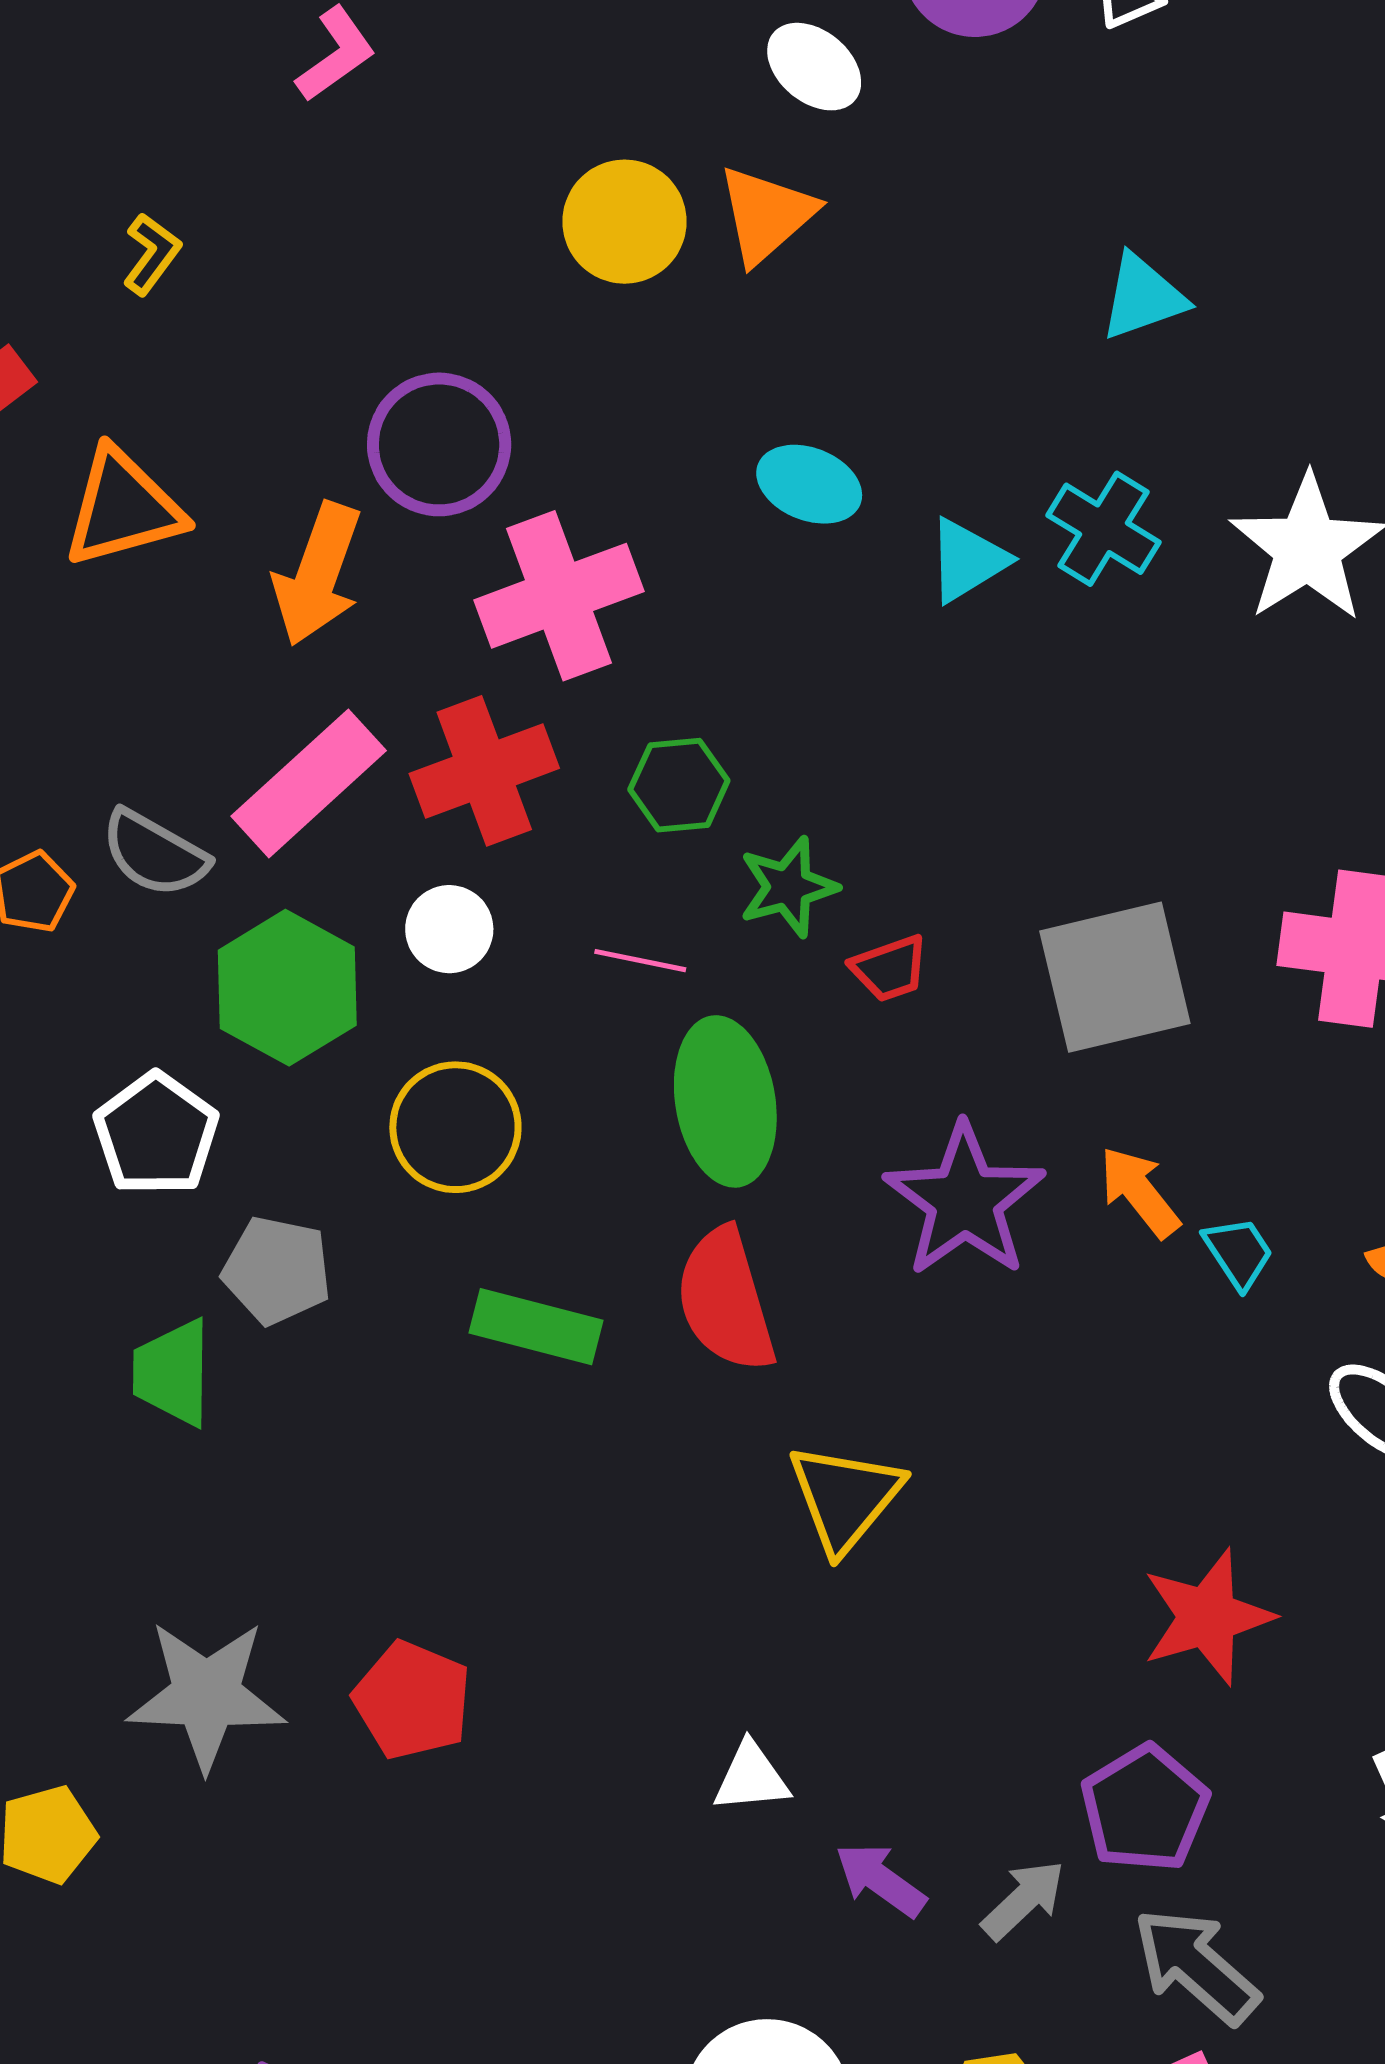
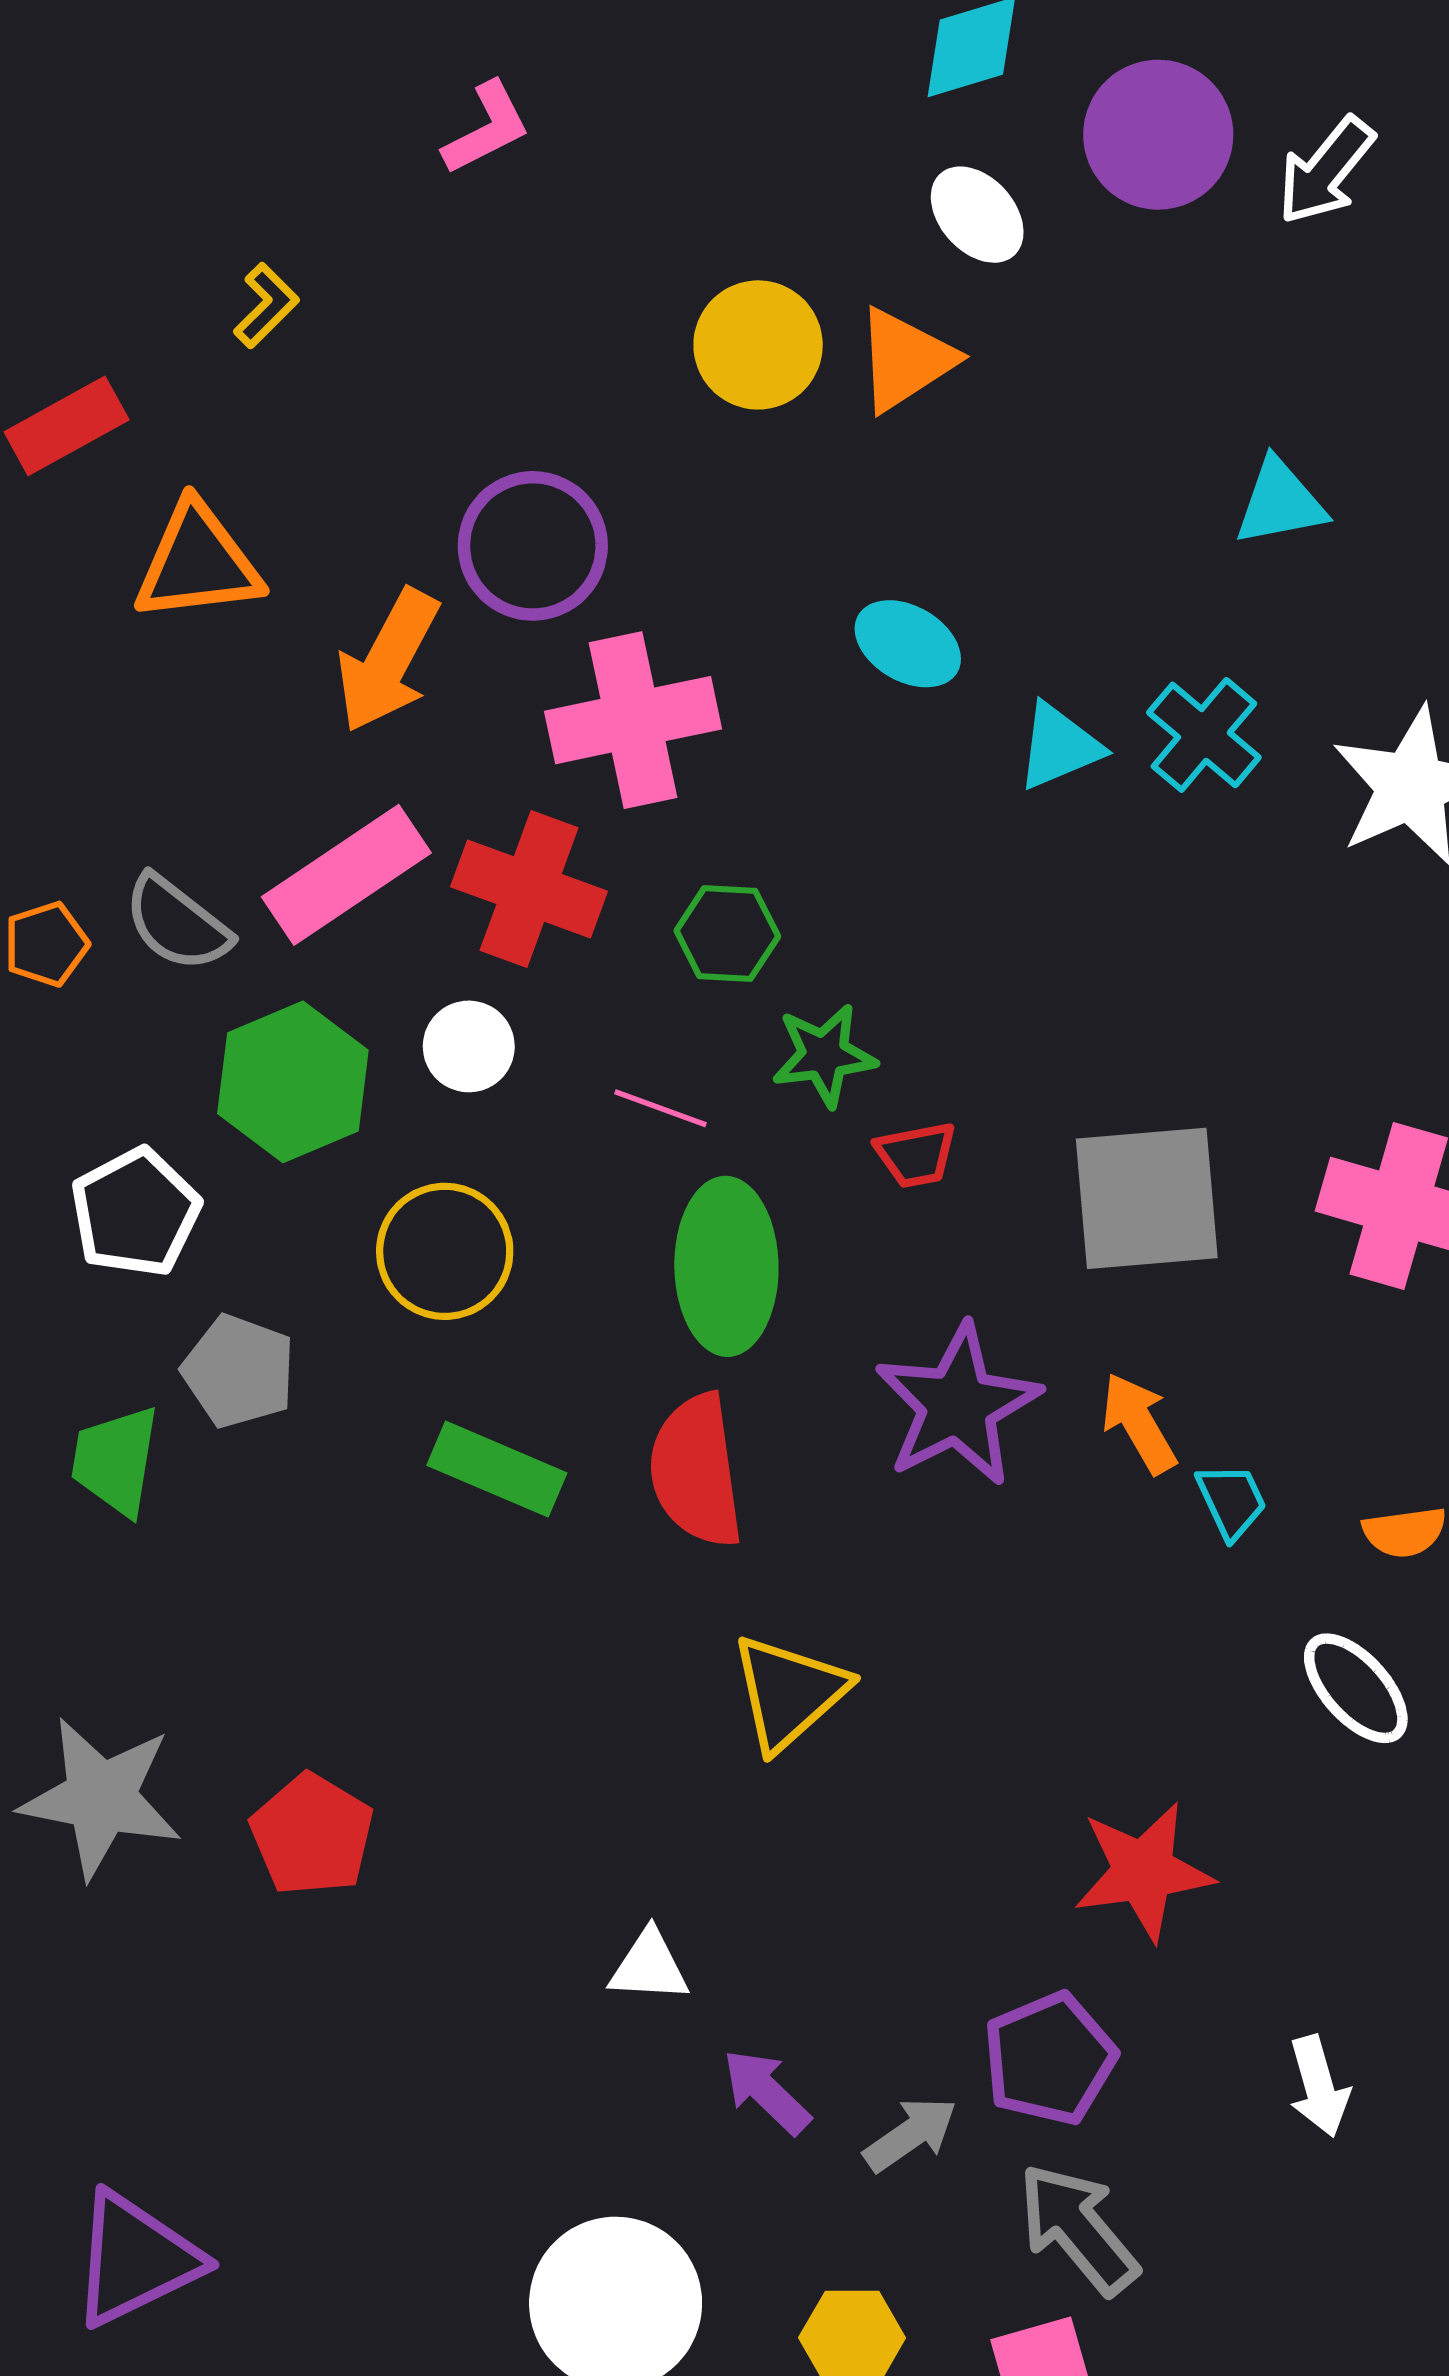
red cross: (484, 771) -> (529, 889), turned 32

